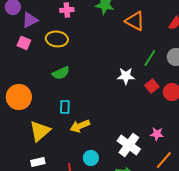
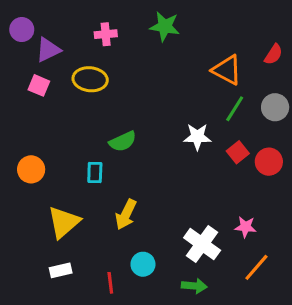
orange triangle: (135, 21) -> (227, 70), moved
green semicircle: (61, 73) -> (123, 141), moved
orange circle: (19, 97) -> (31, 169), size x0.7
cyan rectangle: (65, 107) -> (95, 173), moved
yellow arrow: (80, 126) -> (126, 214), turned -42

